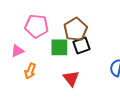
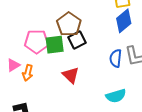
pink pentagon: (37, 26) -> (37, 42), moved
pink triangle: (17, 51) -> (13, 65), moved

